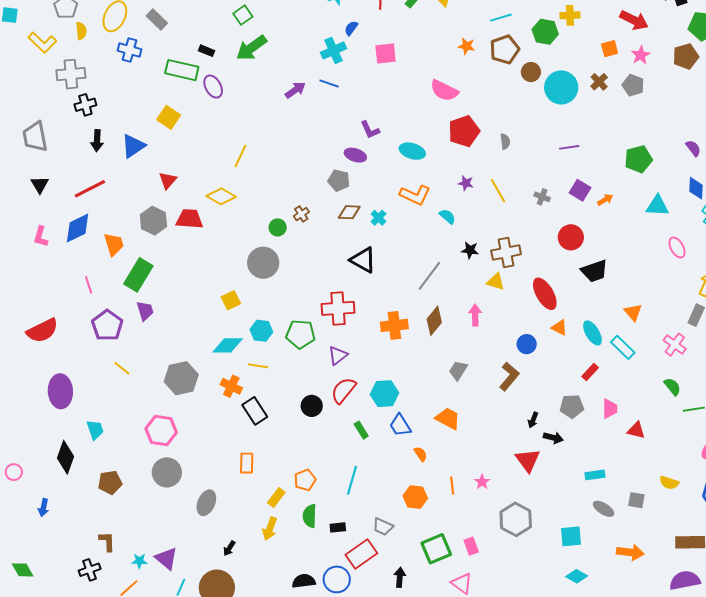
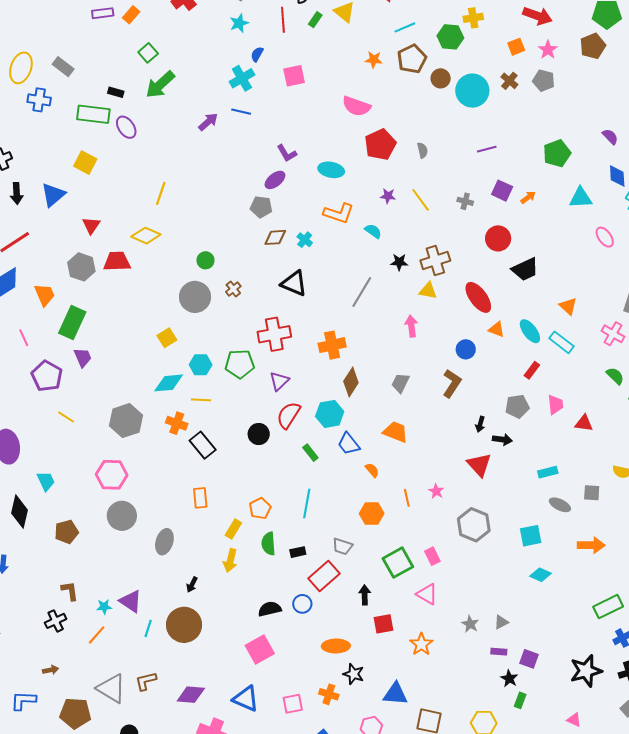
purple ellipse: (355, 155) -> (275, 180), turned -50
brown cross: (301, 214) -> (233, 289), moved
brown diamond: (434, 321) -> (351, 382), moved
blue circle: (337, 579) -> (302, 604), size x0.7

